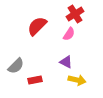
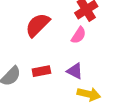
red rectangle: (35, 80) -> (41, 71), moved

